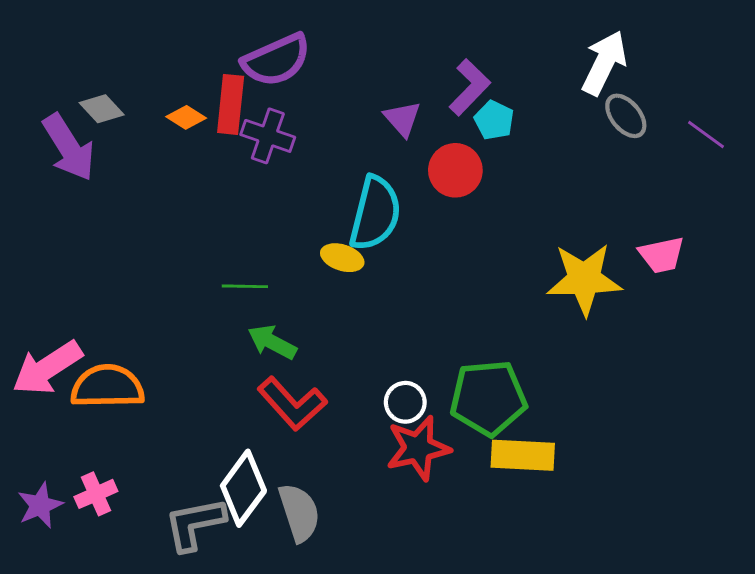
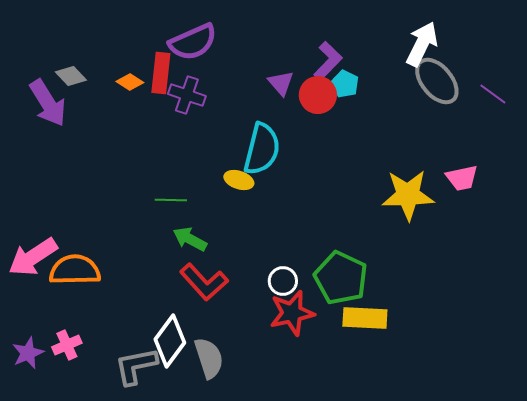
gray ellipse: (626, 116) -> (437, 81), size x1.5
red circle: (455, 170) -> (318, 95), moved
green pentagon: (488, 398) -> (341, 278), turned 30

